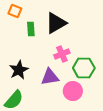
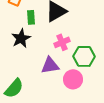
black star: (19, 70) -> (21, 38), moved

